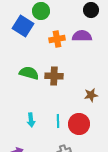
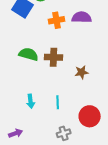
brown star: (91, 95) -> (82, 72), moved
red circle: (79, 124) -> (90, 116), moved

